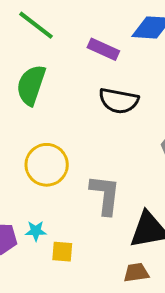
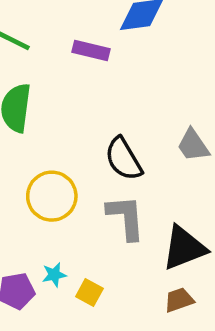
black semicircle: (119, 101) -> (124, 159), moved, turned 60
yellow square: (62, 252) -> (89, 292), turned 35

